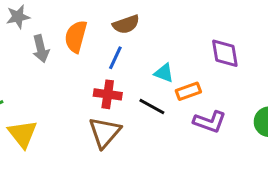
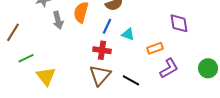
cyan triangle: (164, 73) -> (128, 34), moved
black line: (152, 107) -> (131, 80), moved
purple L-shape: (210, 122) -> (169, 68), turned -50

